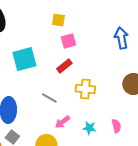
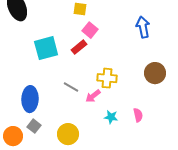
pink square: (68, 41) -> (90, 30), turned -35
red rectangle: (64, 66) -> (79, 47), moved
pink arrow: (62, 122) -> (93, 96), moved

